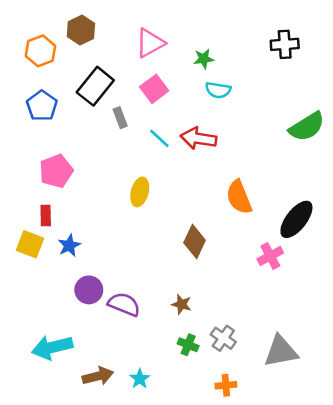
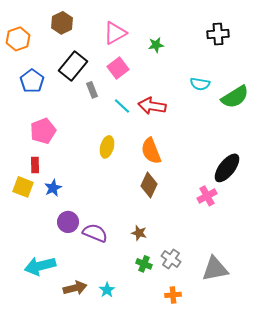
orange hexagon: (40, 51) -> (18, 39), moved
cyan semicircle: (218, 90) -> (200, 84), moved
orange semicircle: (239, 197) -> (151, 151), moved

